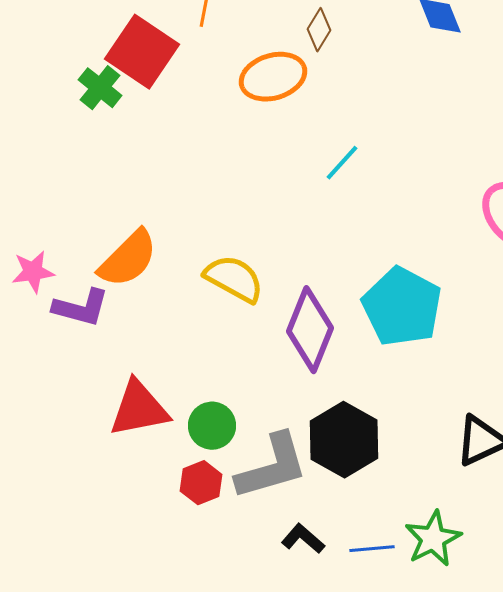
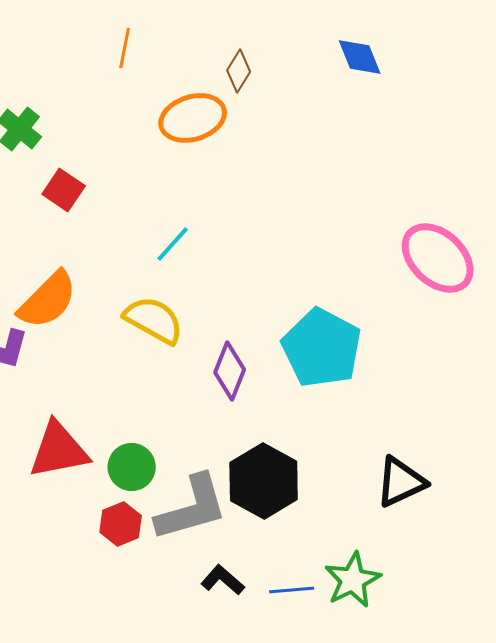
red square: (142, 52) -> (64, 190), moved, size x0.6
cyan line: (342, 163) -> (173, 244), moved
purple diamond: (310, 330) -> (230, 371), size x0.7

